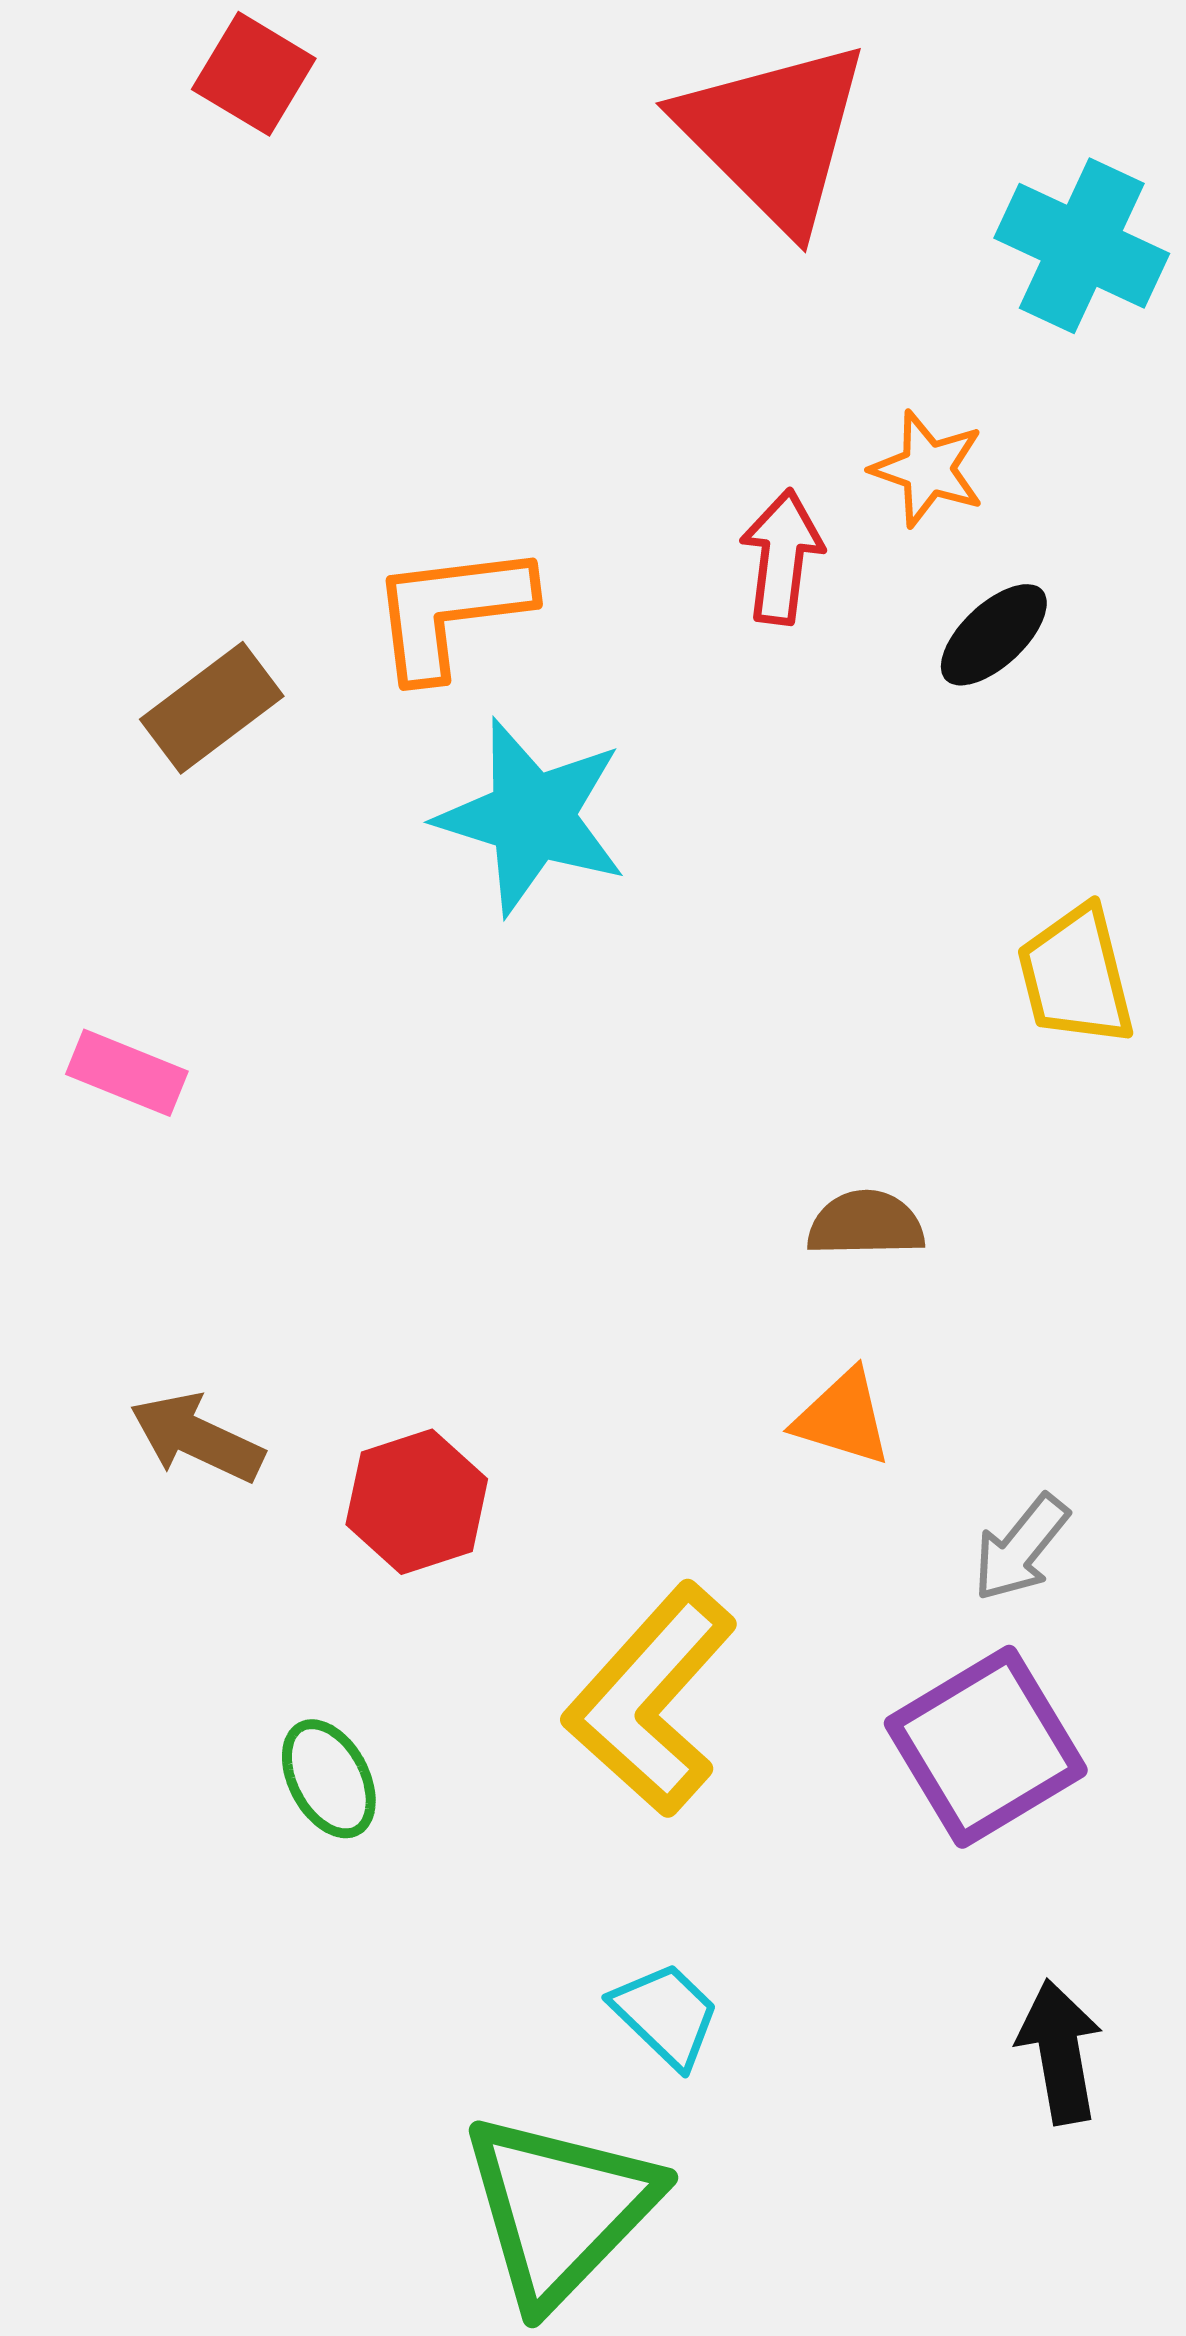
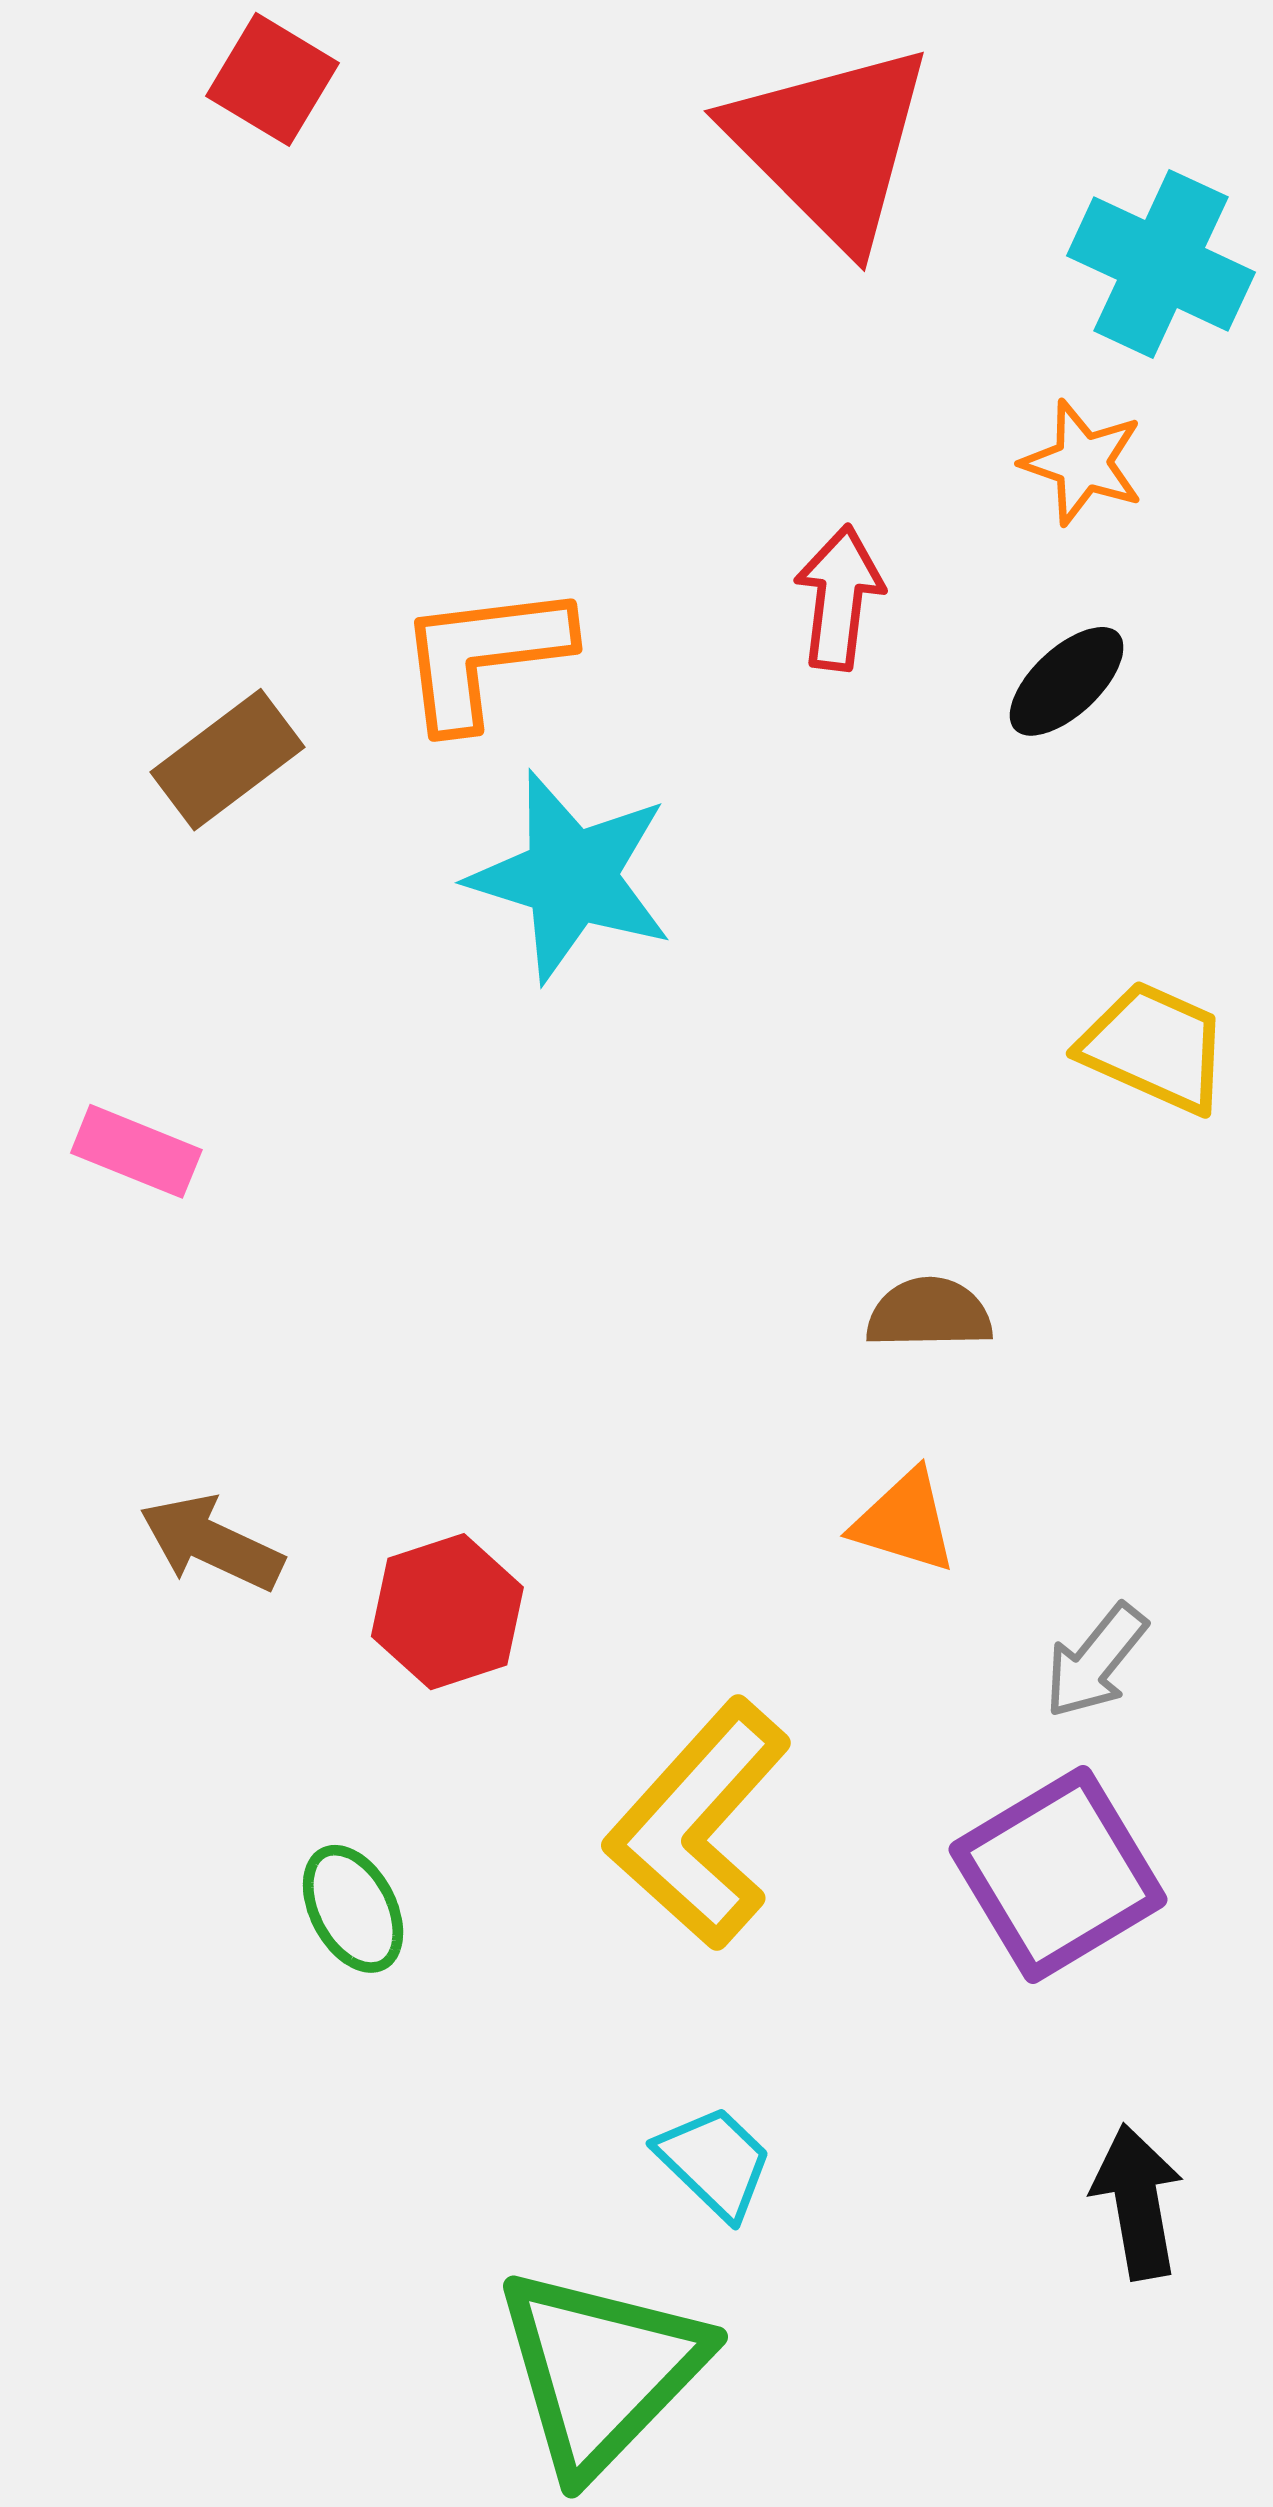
orange star: (928, 469) -> (1083, 462), moved
yellow trapezoid: (1076, 976) -> (1155, 1047), turned 128

